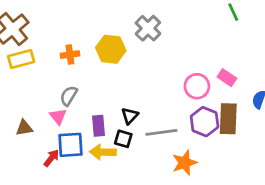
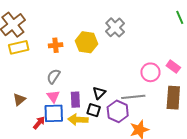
pink triangle: (58, 116) -> (53, 96), moved
purple hexagon: (205, 122) -> (118, 111), moved
brown triangle: (24, 128) -> (19, 99), turned -32
gray line: (161, 132) -> (133, 97), moved

